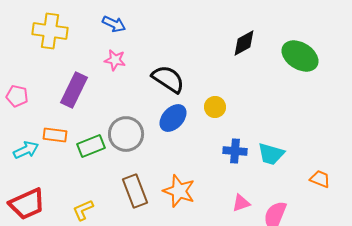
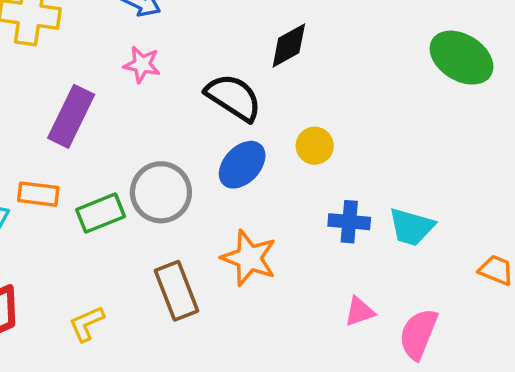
black diamond: (244, 43) -> (289, 46), moved
orange star: (179, 191) -> (249, 258), moved

